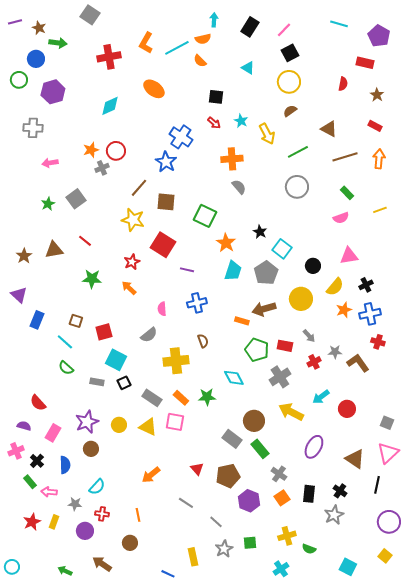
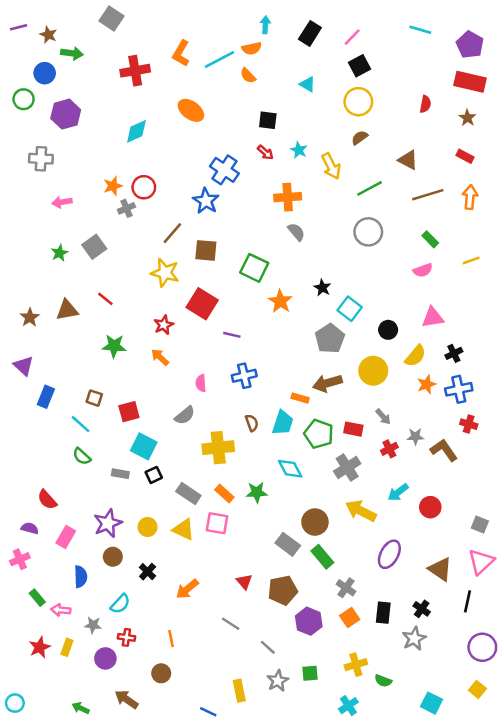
red rectangle: (365, 63) -> (470, 82), moved, size x1.4
cyan trapezoid: (233, 271) -> (283, 423), moved
black cross: (37, 461) -> (148, 572), moved

